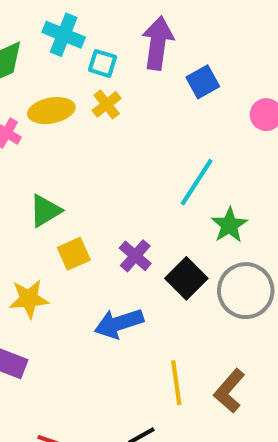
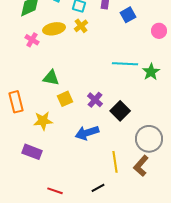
cyan line: (197, 182) -> (125, 64), turned 60
green triangle: (45, 211) -> (51, 78), turned 42
green star: (229, 225) -> (151, 72), moved
gray circle: (246, 291) -> (149, 139), moved

